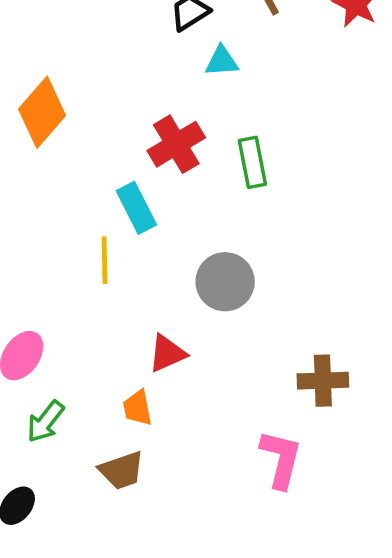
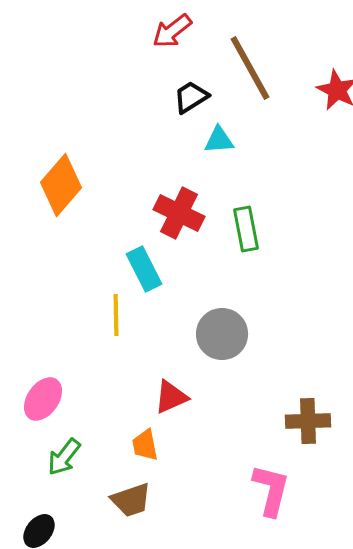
red cross: (176, 144) -> (179, 213), turned -33

